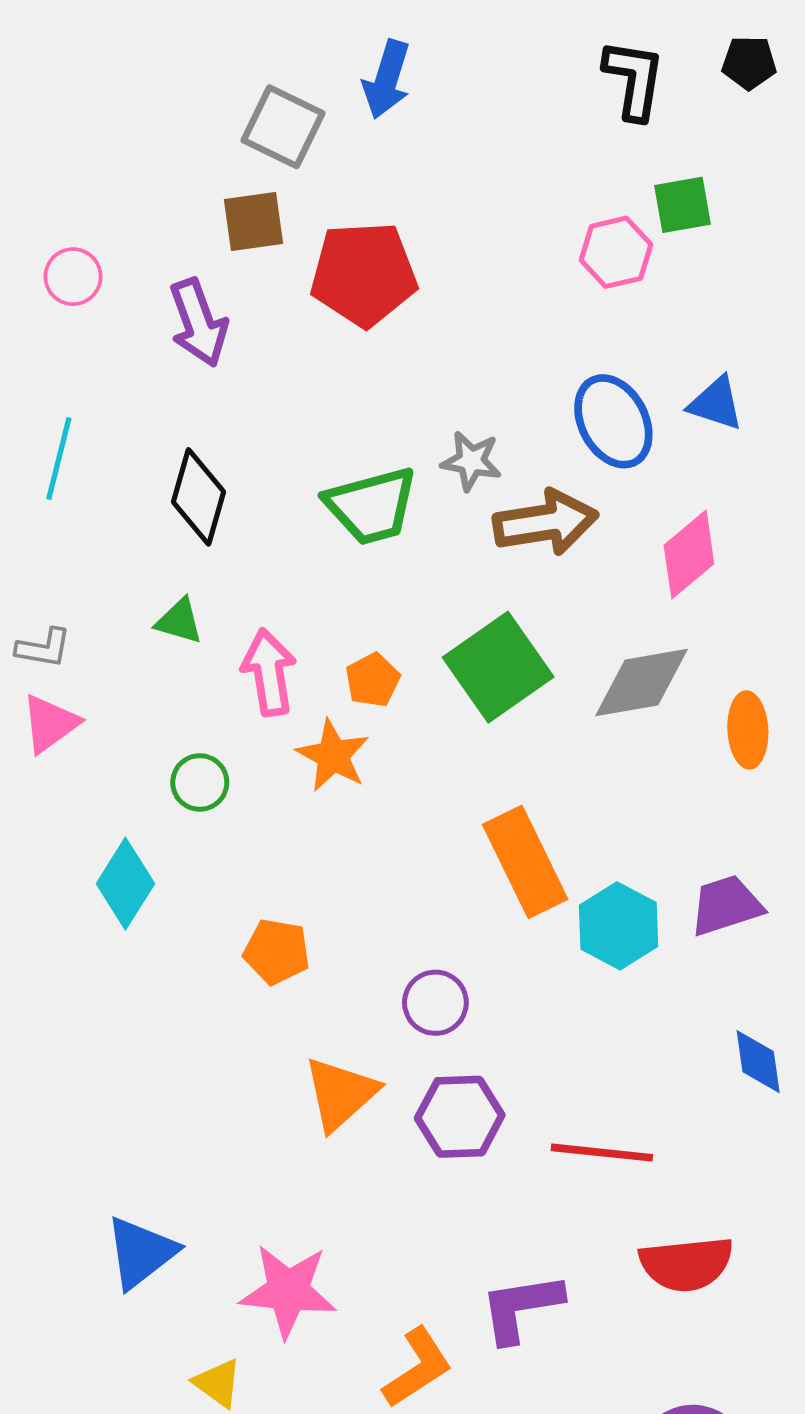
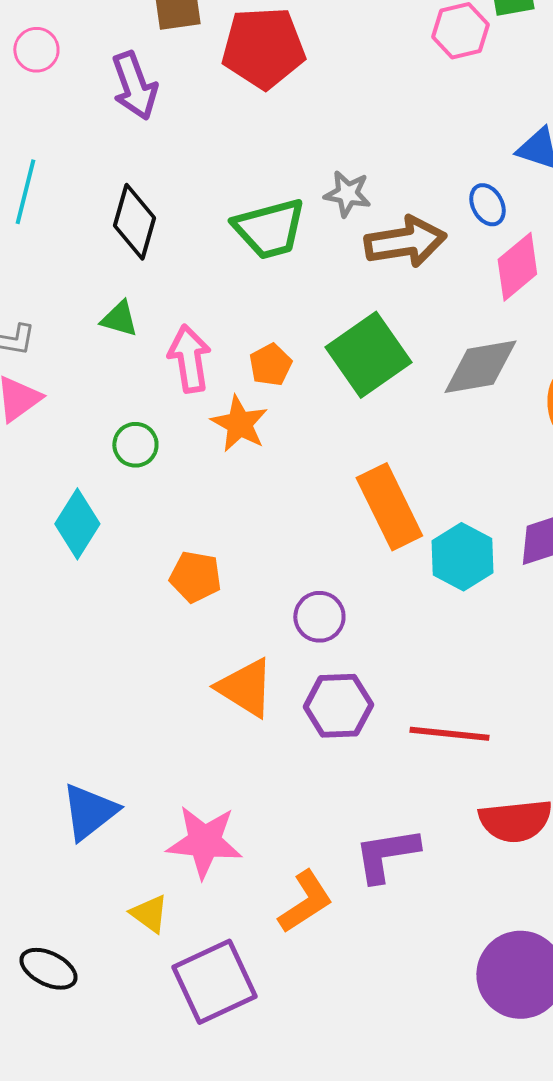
blue ellipse: (613, 421) -> (487, 205), moved, size x0.6
orange triangle: (341, 1094) -> (245, 688), turned -46

